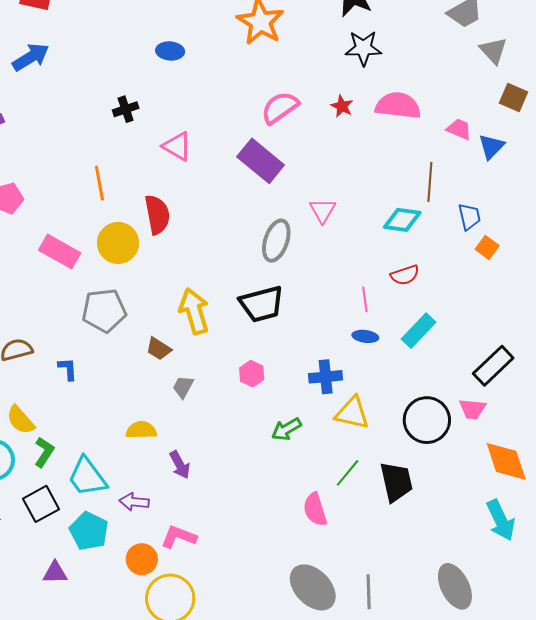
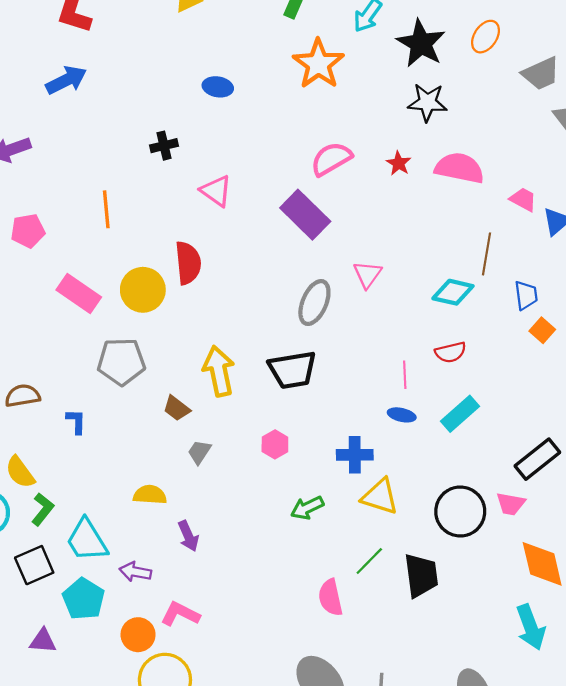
orange line: (99, 183) -> (106, 209), moved

